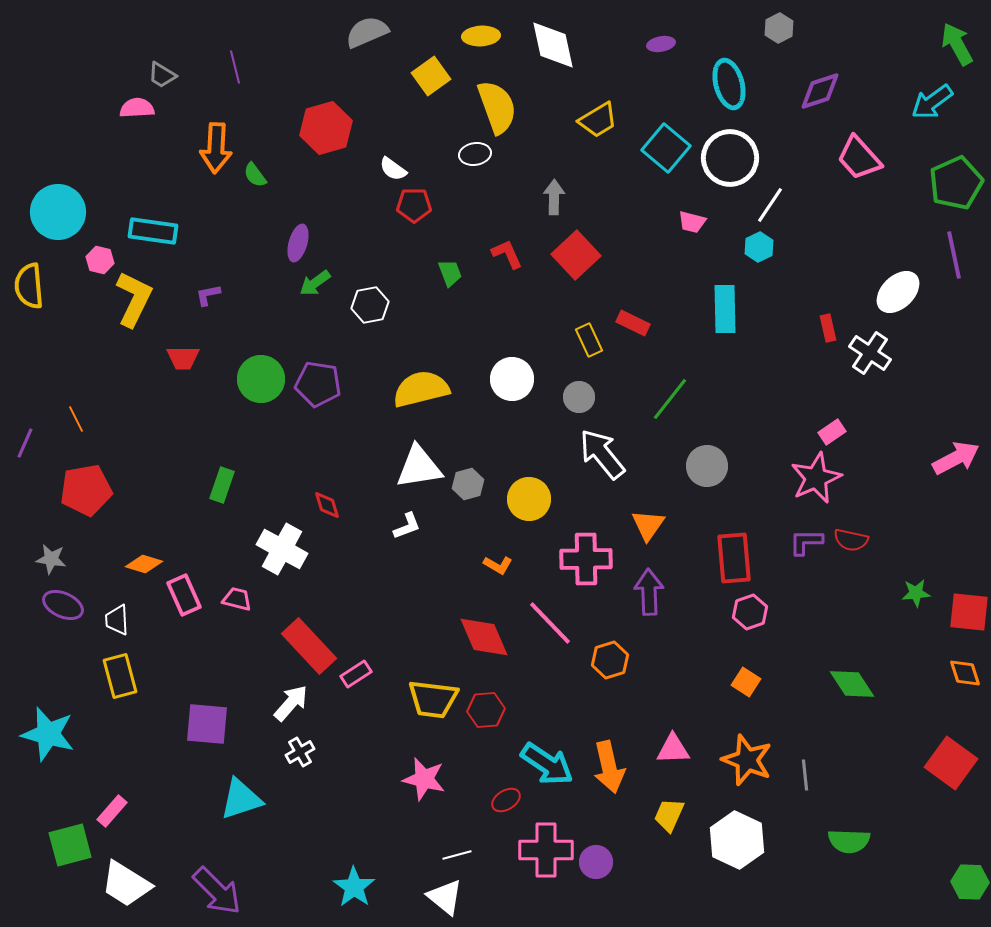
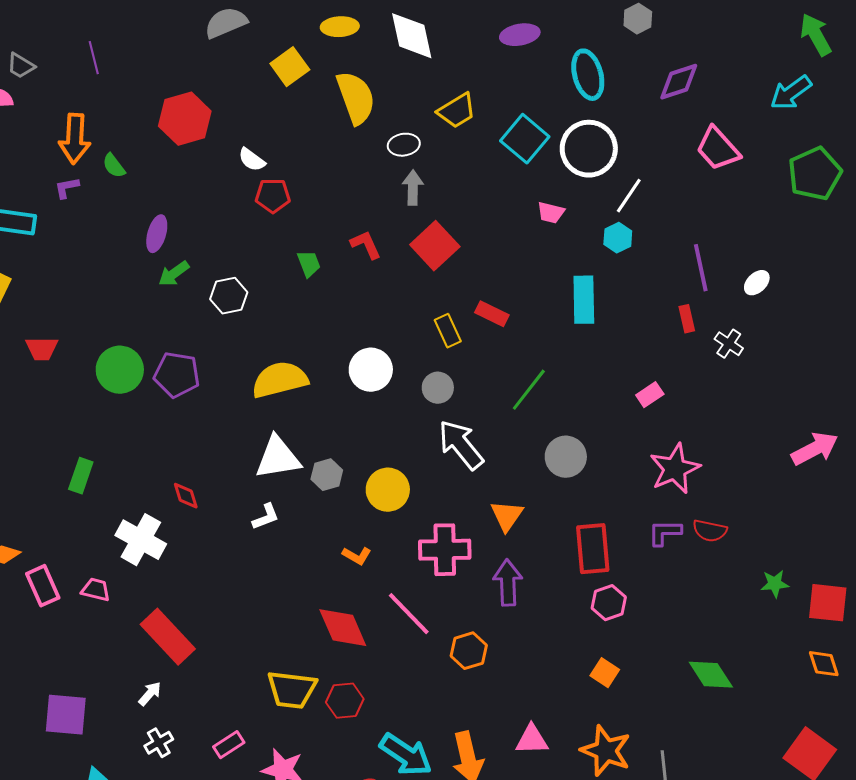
purple ellipse: (661, 44) -> (520, 35), size x1.4
white ellipse: (475, 154) -> (404, 145), moved
purple line: (954, 255) -> (701, 268), moved
white ellipse: (898, 292) -> (757, 283), size x0.6
purple L-shape: (208, 295) -> (67, 188), moved
white cross: (870, 353) -> (729, 344), size x0.7
pink rectangle: (832, 432) -> (650, 395), moved
pink rectangle: (356, 674) -> (229, 745), moved
white arrow: (291, 703) -> (150, 694), size x0.7

